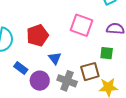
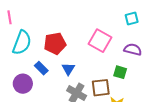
blue rectangle: (21, 68) -> (41, 68), moved
purple circle: (40, 81) -> (23, 84), moved

